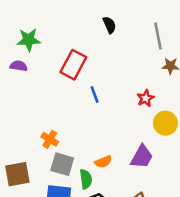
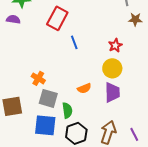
yellow circle: (165, 123) -> (112, 68), moved
purple trapezoid: (142, 157) -> (112, 92), turned -30
orange semicircle: (103, 162) -> (84, 88), moved

